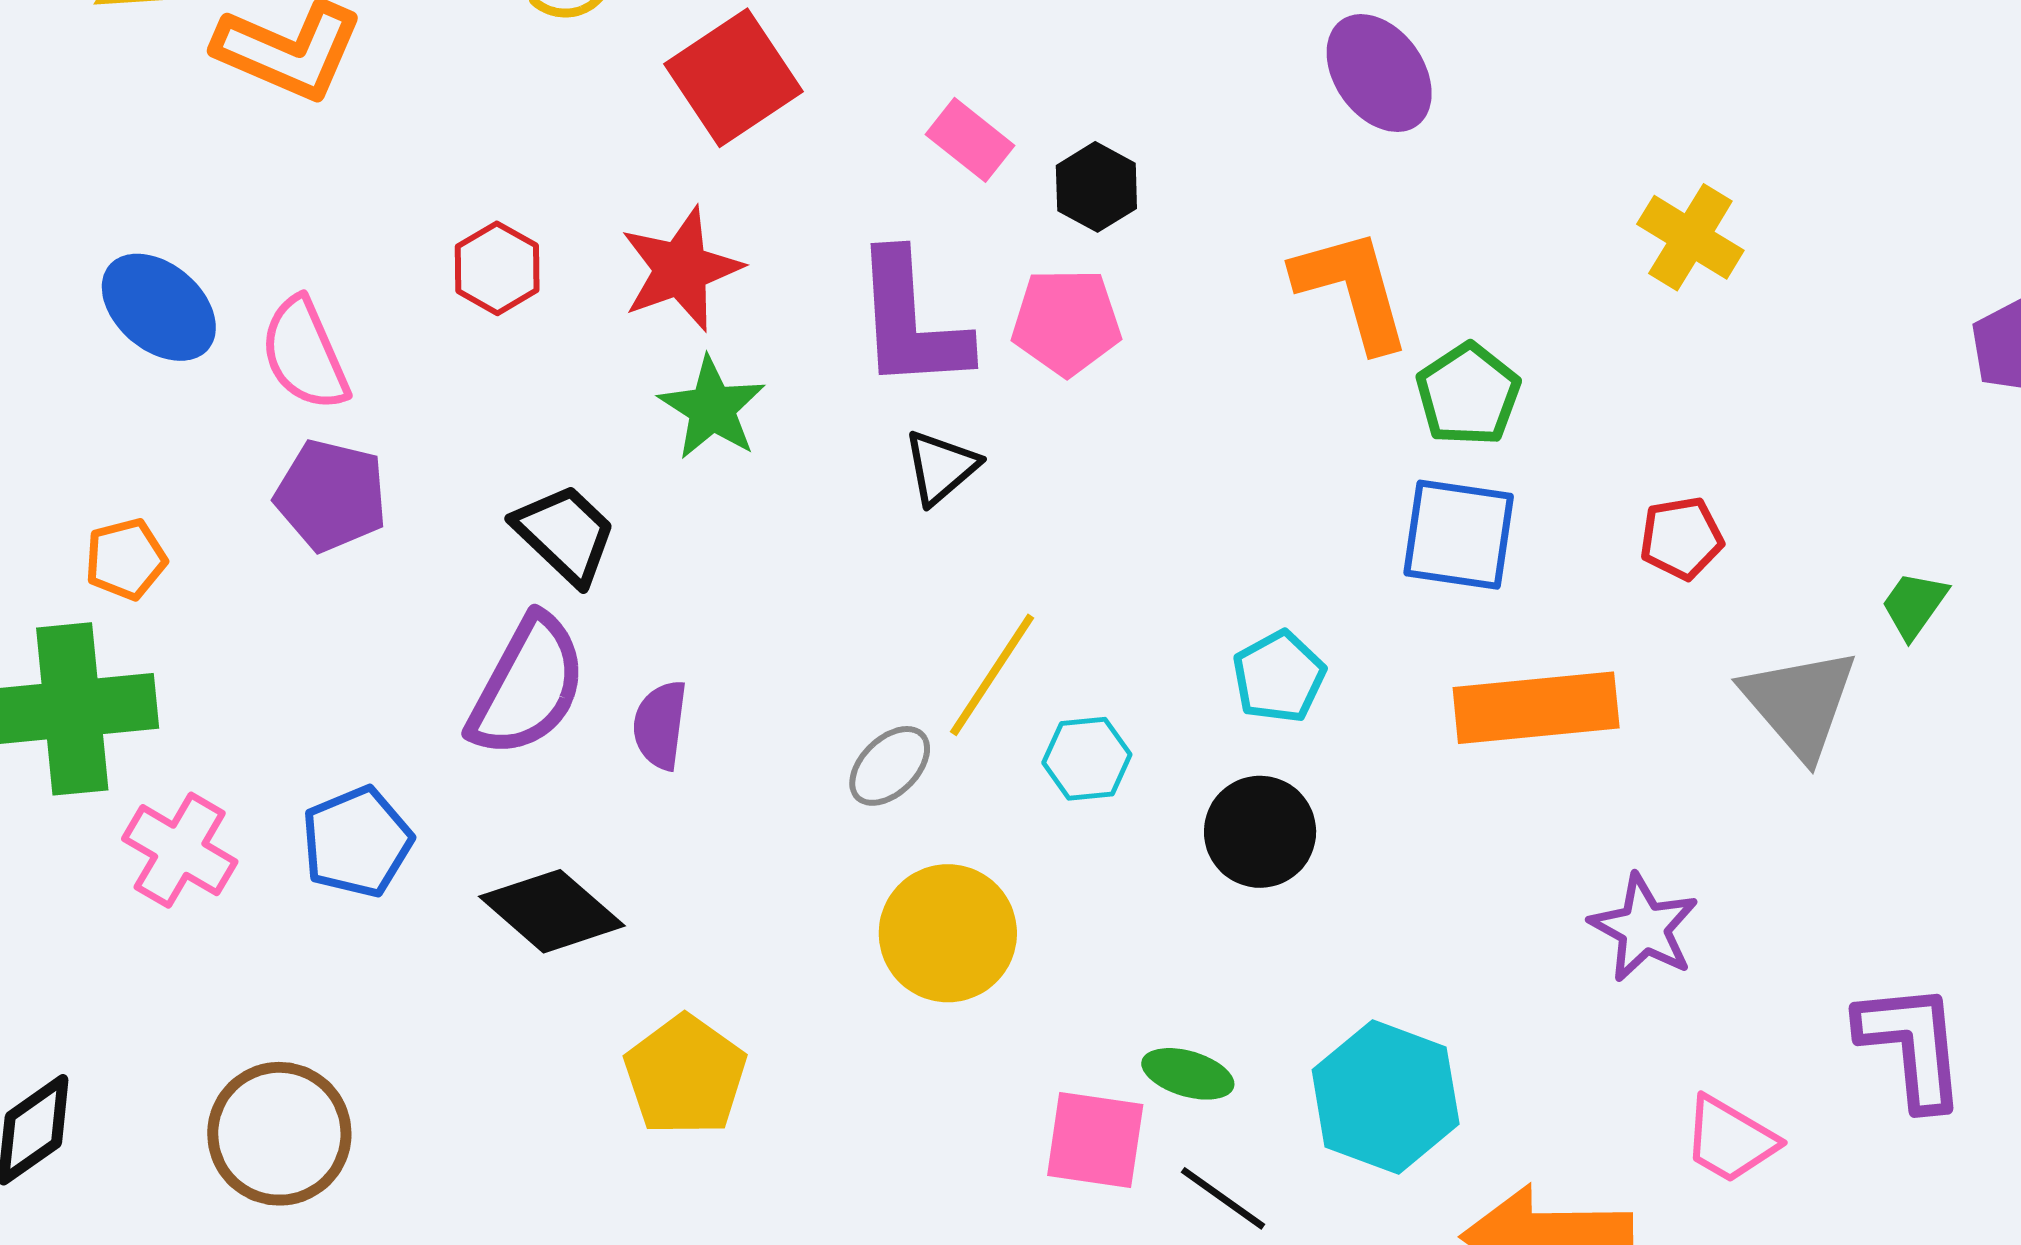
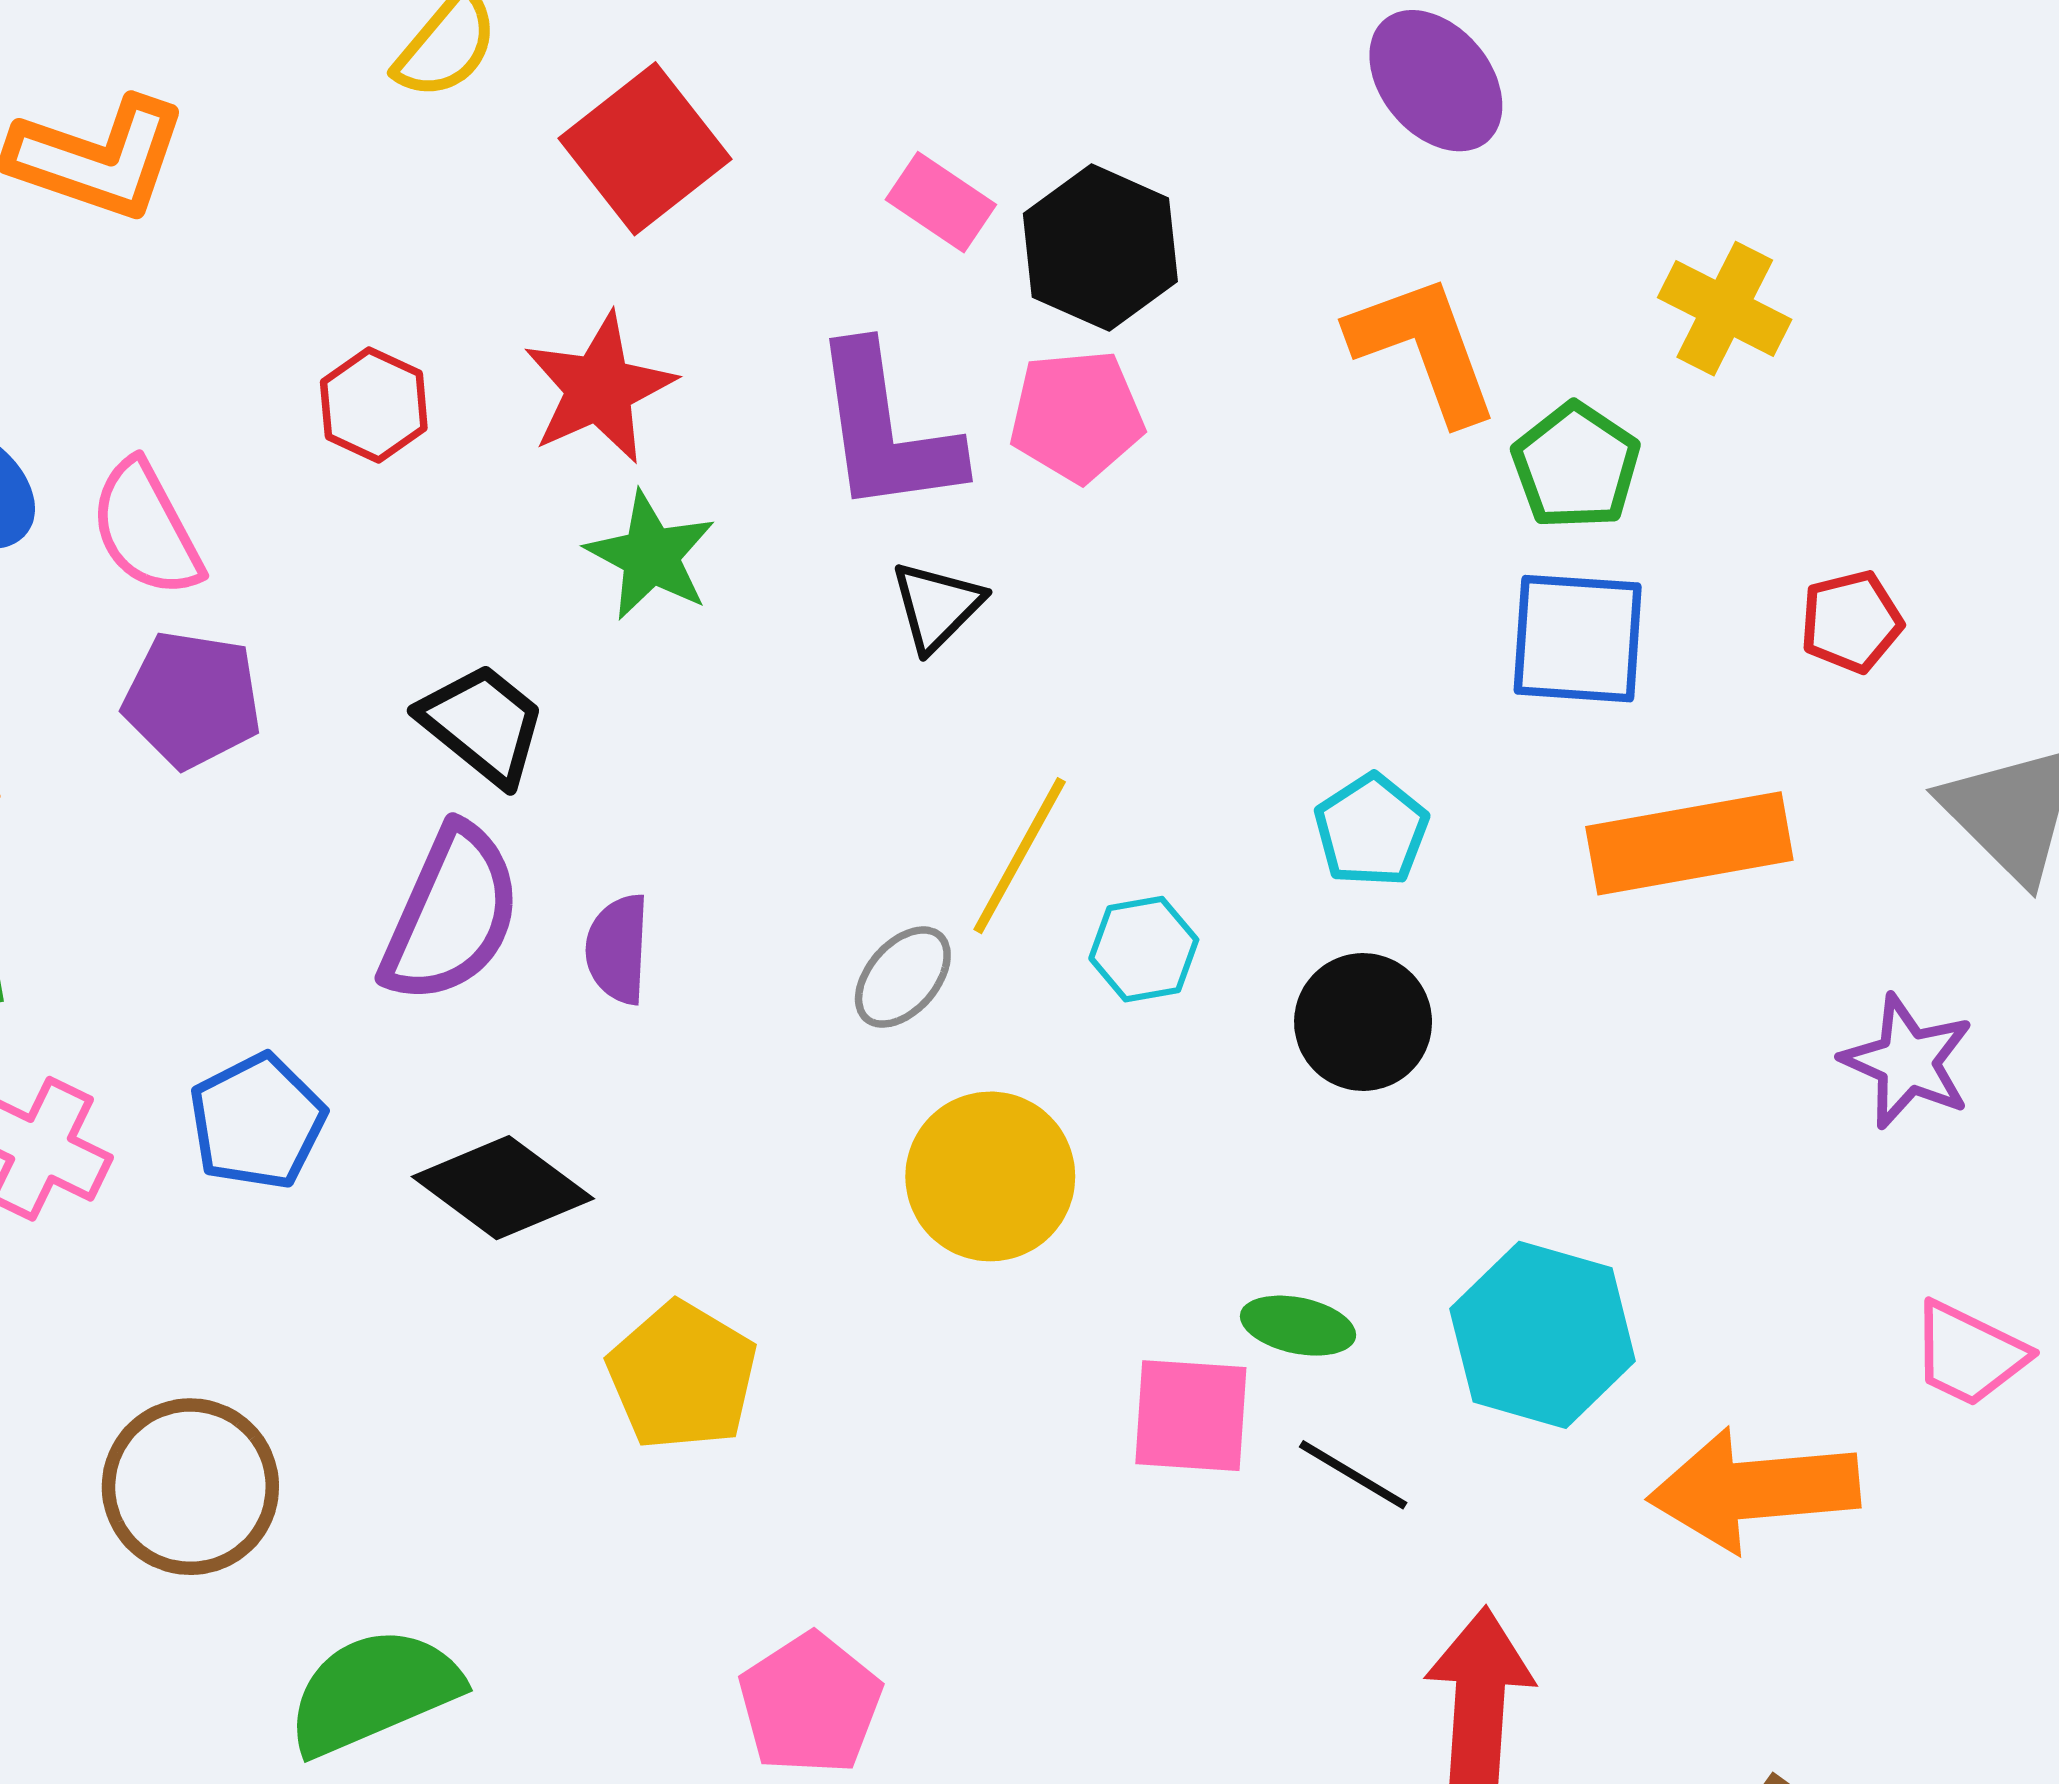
black hexagon: (1096, 187) -> (1100, 248), size x1.5
yellow cross: (1690, 237) -> (1725, 309), moved
purple star: (1644, 928) -> (1907, 1062), moved

